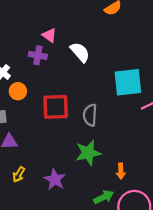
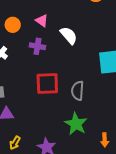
purple cross: (38, 55) -> (37, 46), moved
orange circle: (18, 91) -> (13, 25), moved
green star: (88, 153) -> (76, 124), turned -30

